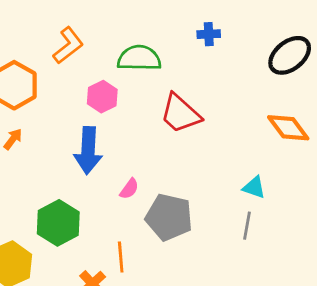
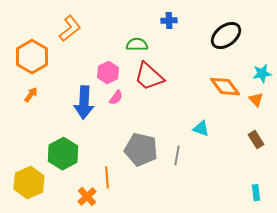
green semicircle: (139, 58) -> (137, 45), moved, size x0.7
pink hexagon: (102, 97) -> (108, 73), moved
pink semicircle: (129, 189) -> (116, 98), moved
gray line: (247, 226) -> (177, 156), moved

